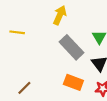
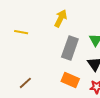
gray rectangle: (71, 47) -> (70, 48), turned 60

